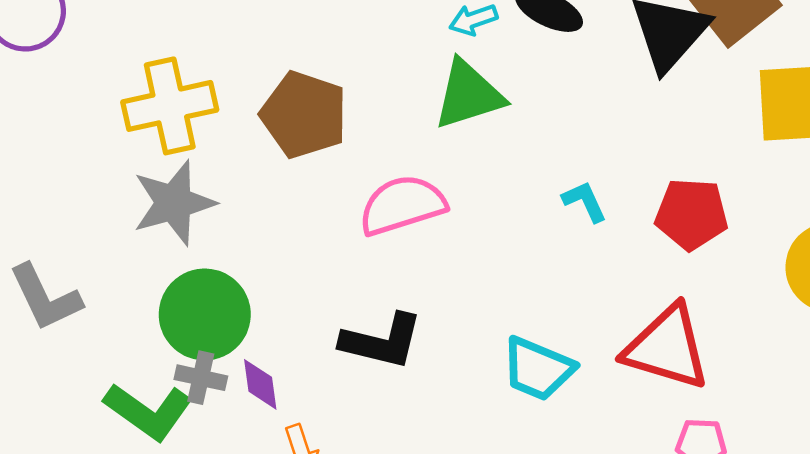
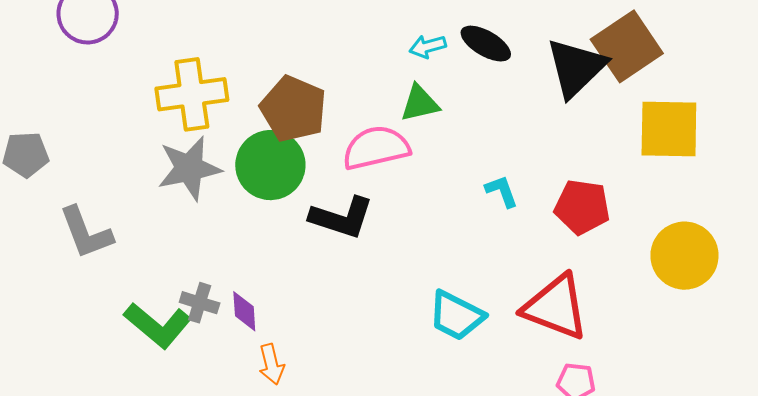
green triangle: (469, 95) -> (420, 103), size x0.7
pink semicircle: (402, 205) -> (376, 148), moved
green circle: (205, 314) -> (270, 165), moved
black L-shape: (382, 341) -> (342, 218), moved

